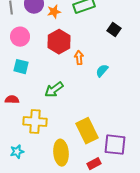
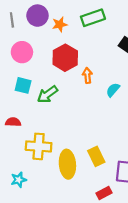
green arrow: (54, 90) -> (47, 94), moved
yellow rectangle: (87, 131) -> (96, 156), size x0.7
yellow ellipse: (61, 153) -> (67, 164), moved

